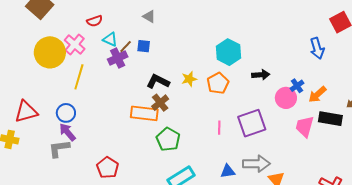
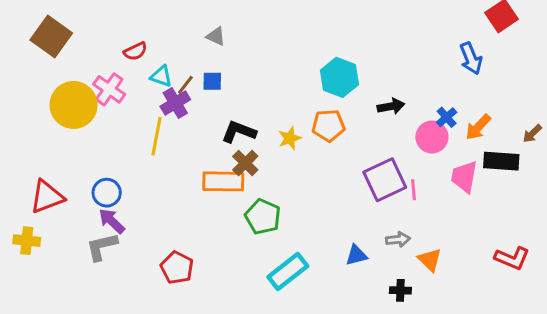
yellow line: (79, 77) -> (156, 136), moved
yellow star: (189, 79) -> (290, 138), moved
orange pentagon: (218, 83) -> (328, 126), turned 30
pink line: (219, 128) -> (413, 190), moved
gray arrow: (256, 164) -> (398, 239), size x0.6

